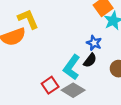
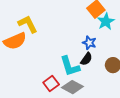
cyan L-shape: (72, 67) -> (70, 66), turned -50

